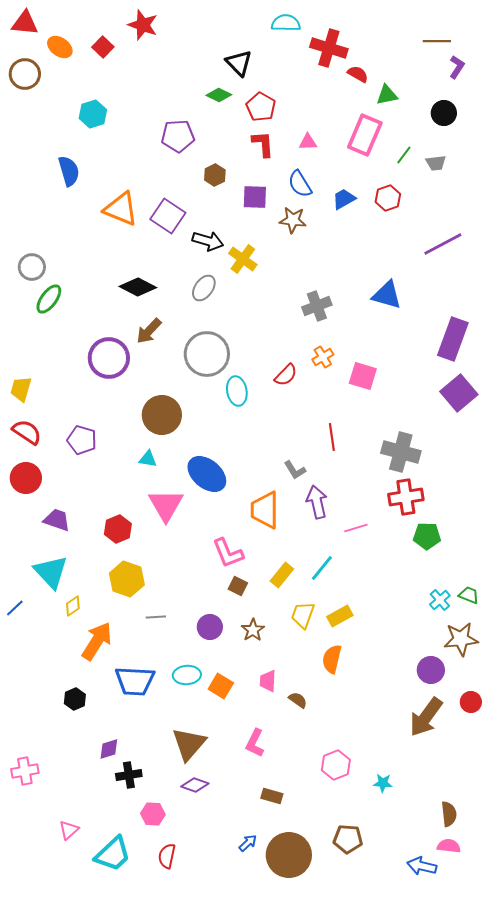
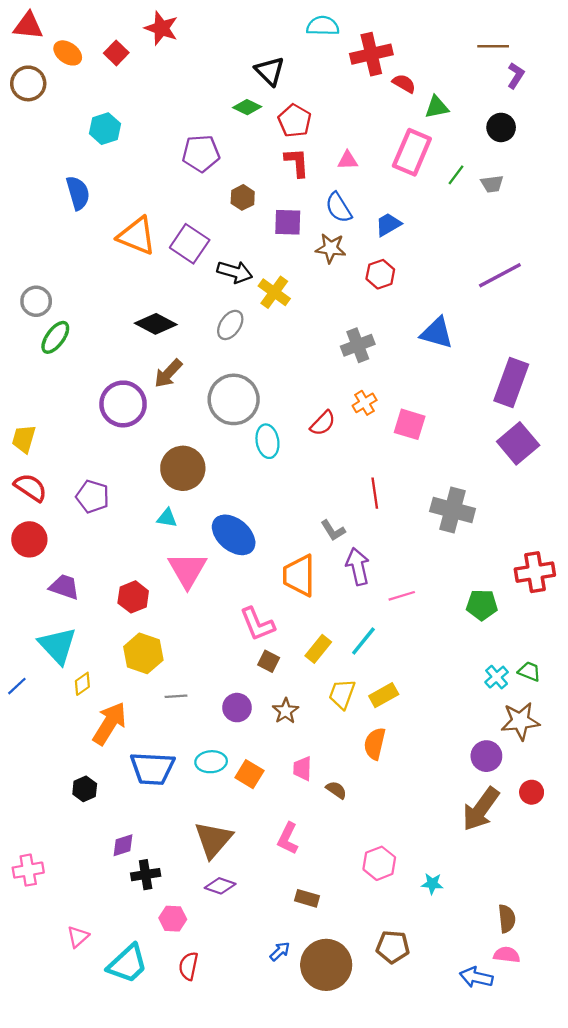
red cross: (329, 48) -> (371, 54), turned -30
red hexagon: (388, 198) -> (380, 274), moved
red cross: (406, 497) -> (535, 572), moved

